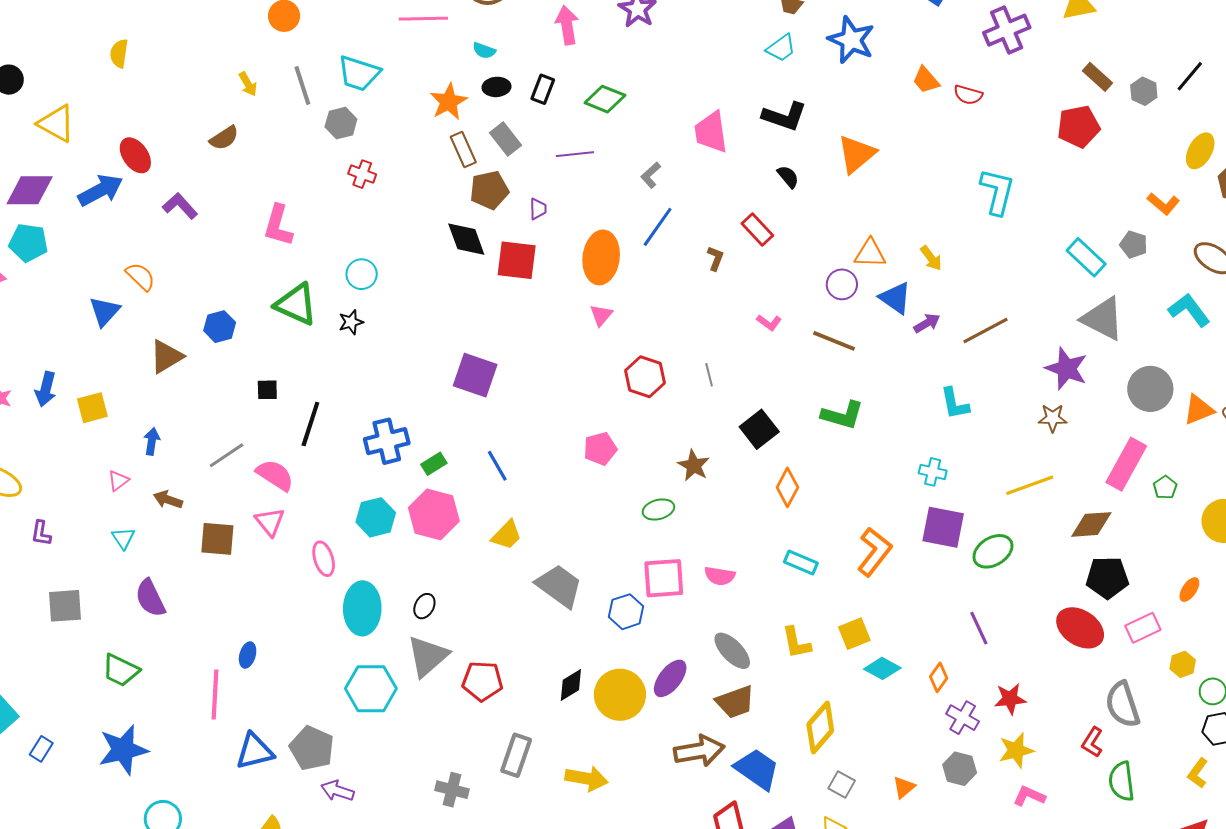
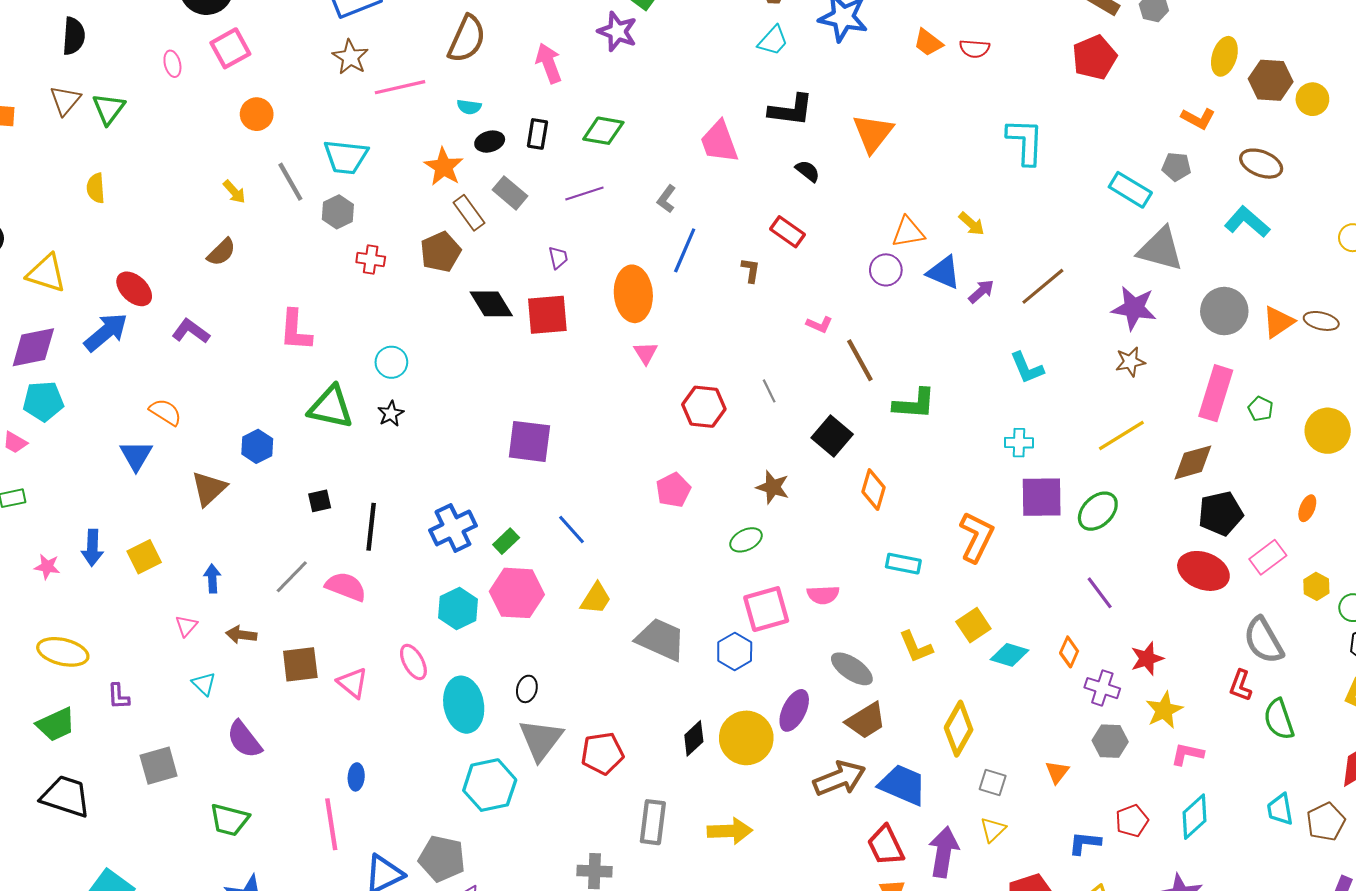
brown pentagon: (489, 190) -> (441, 252), moved
brown line: (834, 341) -> (860, 360), moved, turned 51
pink triangle: (270, 522) -> (353, 683), moved

